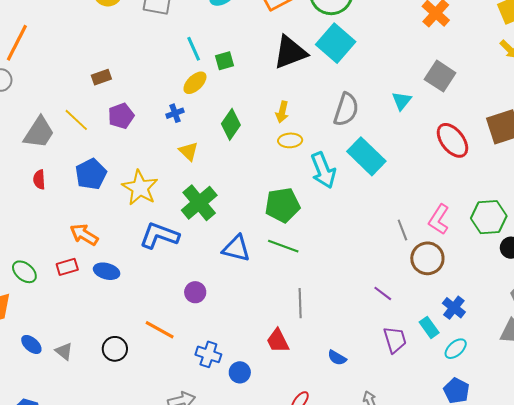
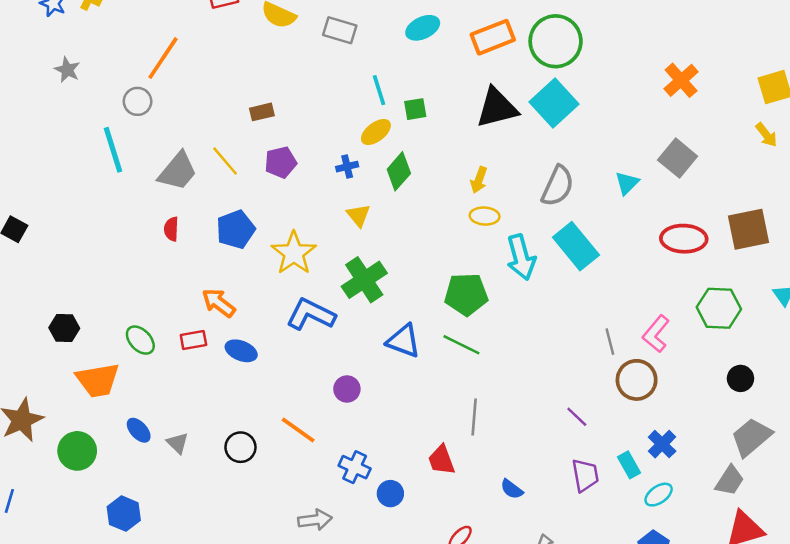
green diamond: (231, 124) -> (399, 171), moved
red ellipse: (452, 140) -> (684, 239), turned -57
green hexagon: (489, 217) -> (719, 308), moved

